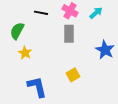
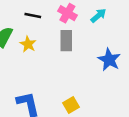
yellow star: (25, 53) -> (28, 44), moved
yellow square: (73, 75) -> (71, 105), moved

